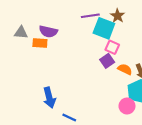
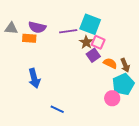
purple line: (90, 16) -> (68, 31), moved
brown star: (118, 16) -> (86, 42), moved
blue arrow: (49, 98) -> (34, 78), moved

